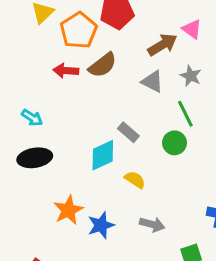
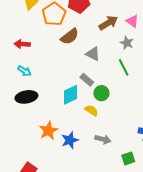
pink triangle: (192, 29) -> (132, 21), moved
red arrow: (66, 71) -> (22, 44), moved
gray triangle: (152, 82) -> (93, 54), moved
green circle: (174, 143) -> (101, 93), moved

